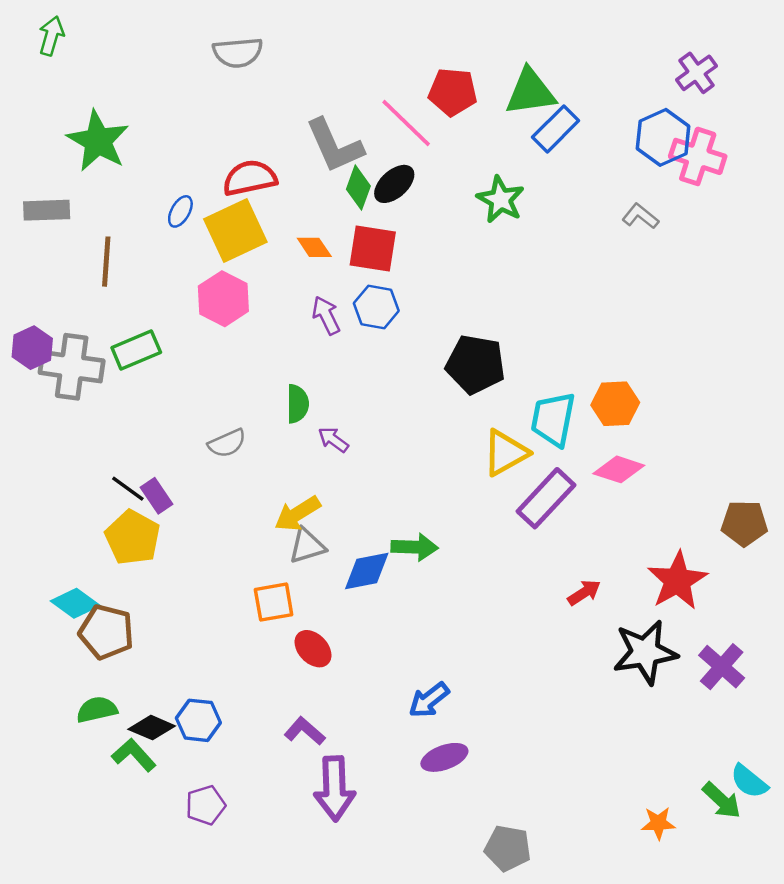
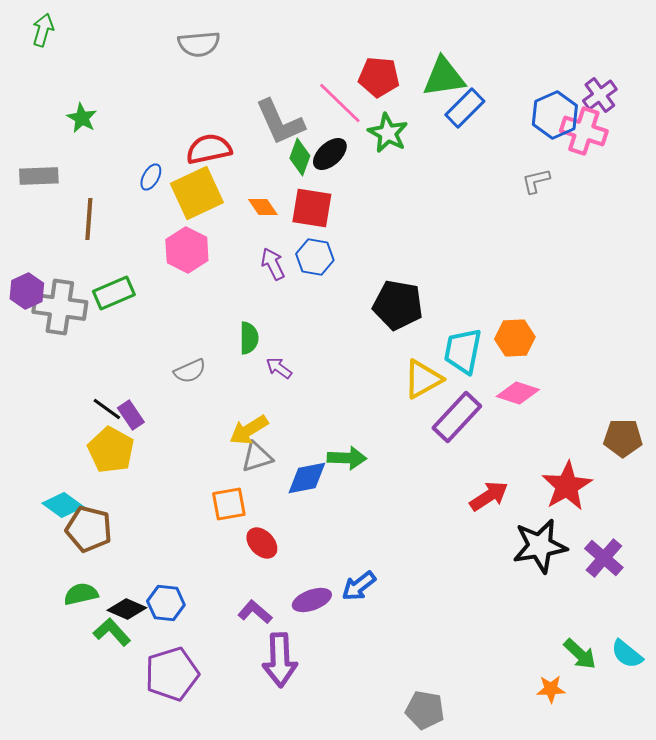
purple cross: (697, 73) -> (600, 95), moved
green star: (98, 141) -> (82, 118), size x0.6
green star: (501, 199) -> (388, 133), moved
gray L-shape: (640, 216) -> (536, 181), turned -52
red arrow: (584, 593) -> (489, 496), size x1.4
purple ellipse: (444, 757) -> (312, 600), moved
green arrow: (722, 800) -> (580, 654), moved
purple pentagon: (205, 805) -> (172, 674), size x1.6

